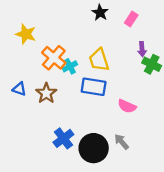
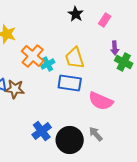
brown star: (46, 93) -> (15, 89), moved, turned -30
pink semicircle: (127, 106) -> (101, 101), size x1.4

